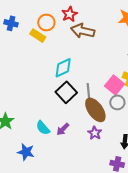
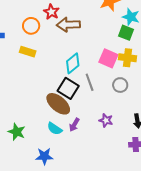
yellow rectangle: (38, 36) -> (28, 52), moved
cyan diamond: (63, 68) -> (73, 63), moved
pink square: (114, 85) -> (108, 58), moved
brown ellipse: (95, 110) -> (58, 104), moved

